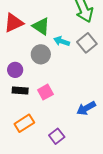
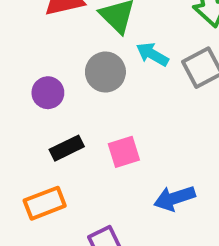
black rectangle: (20, 90) -> (67, 148), moved, turned -42
pink square: (45, 92) -> (124, 152), moved

